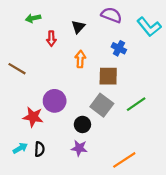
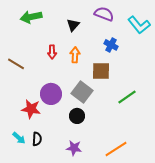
green arrow: (33, 18) -> (31, 17), size x1.5
red arrow: (51, 39) -> (52, 52), moved
gray square: (102, 105) -> (82, 92), moved
cyan arrow: (20, 148) -> (19, 138), turned 72
purple star: (79, 148) -> (74, 148), moved

